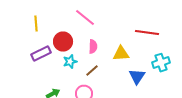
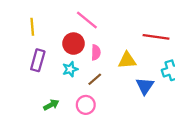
red circle: (63, 42) -> (73, 44), moved
purple rectangle: (41, 54) -> (38, 60), turned -48

